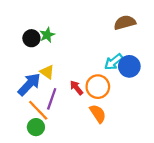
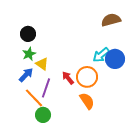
green star: (47, 35) -> (29, 54), moved
blue arrow: (29, 84) -> (26, 75), size x0.7
green circle: (36, 127) -> (43, 115), moved

